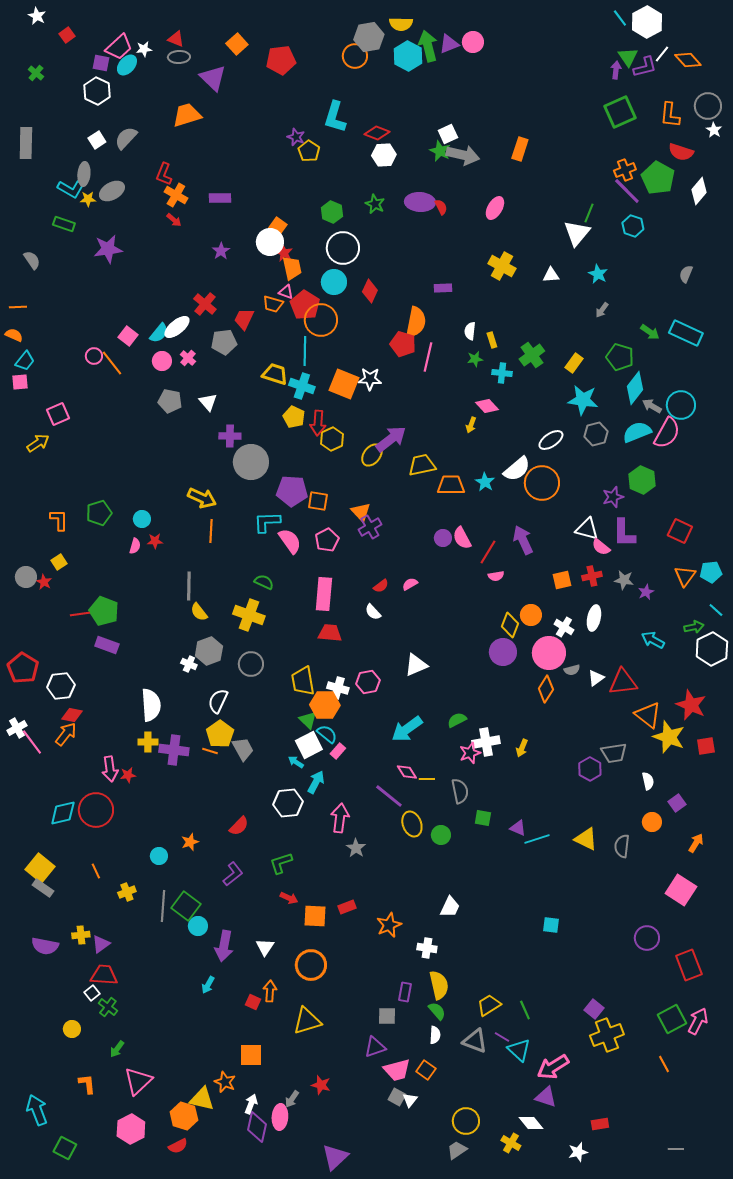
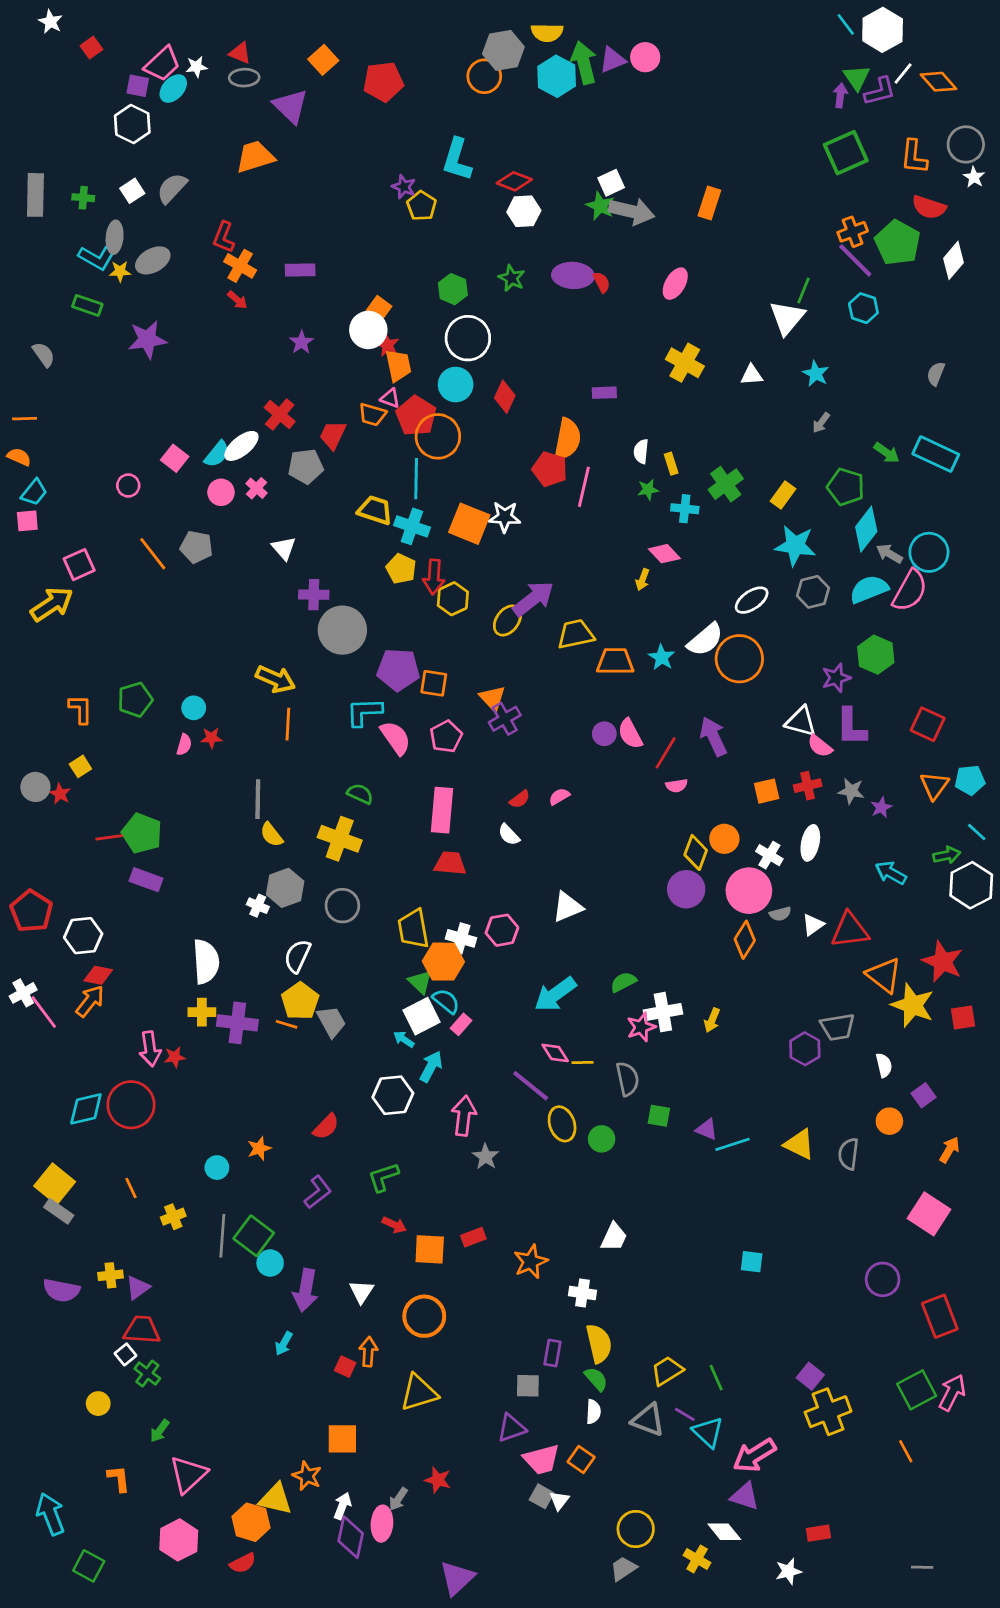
green cross: (36, 73) -> (83, 198), moved, turned -35
orange line: (112, 363) -> (153, 554), moved
gray pentagon: (170, 401) -> (196, 547), moved
yellow arrow: (38, 443) -> (52, 604), size x1.4

